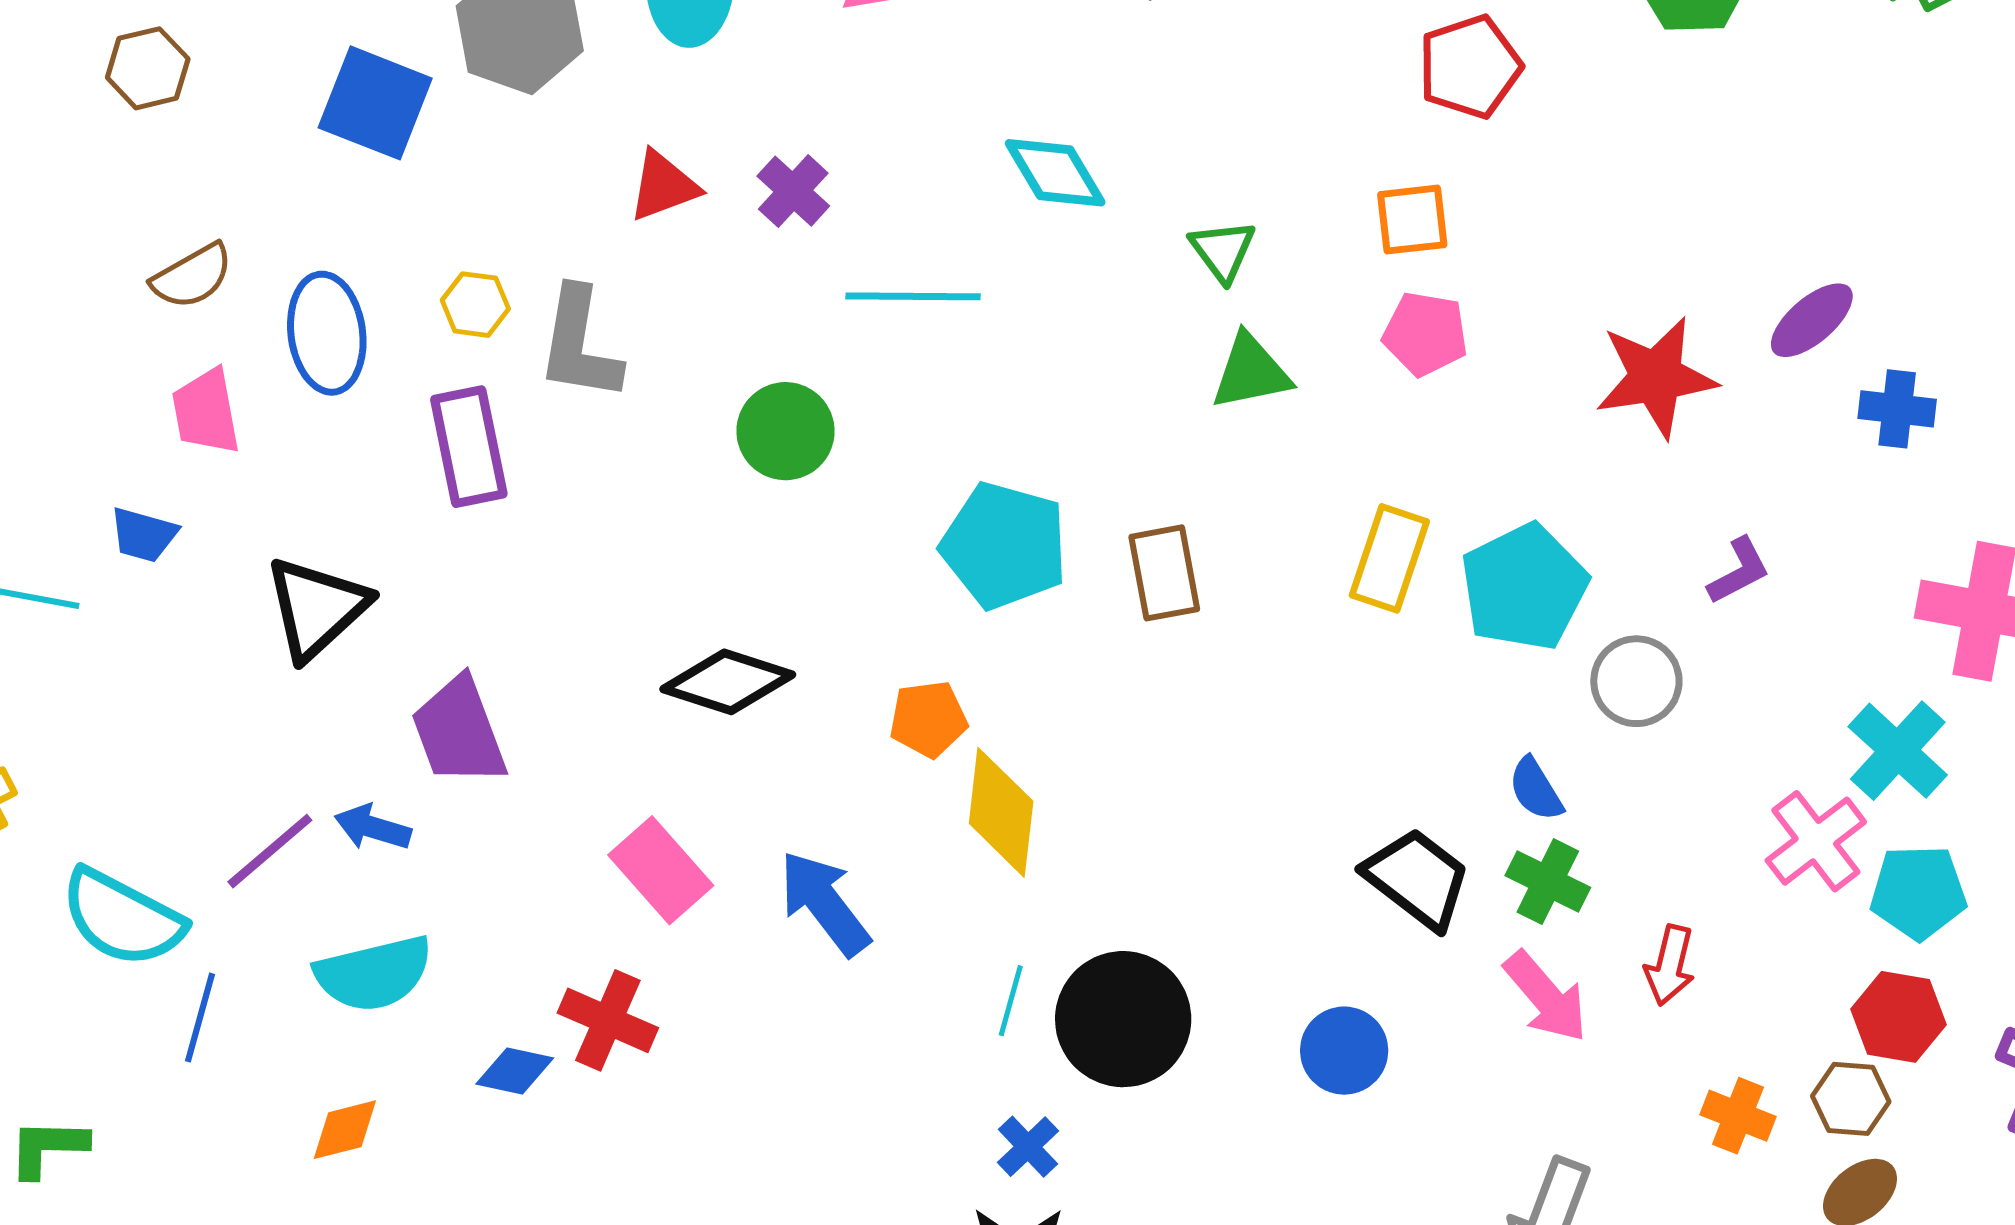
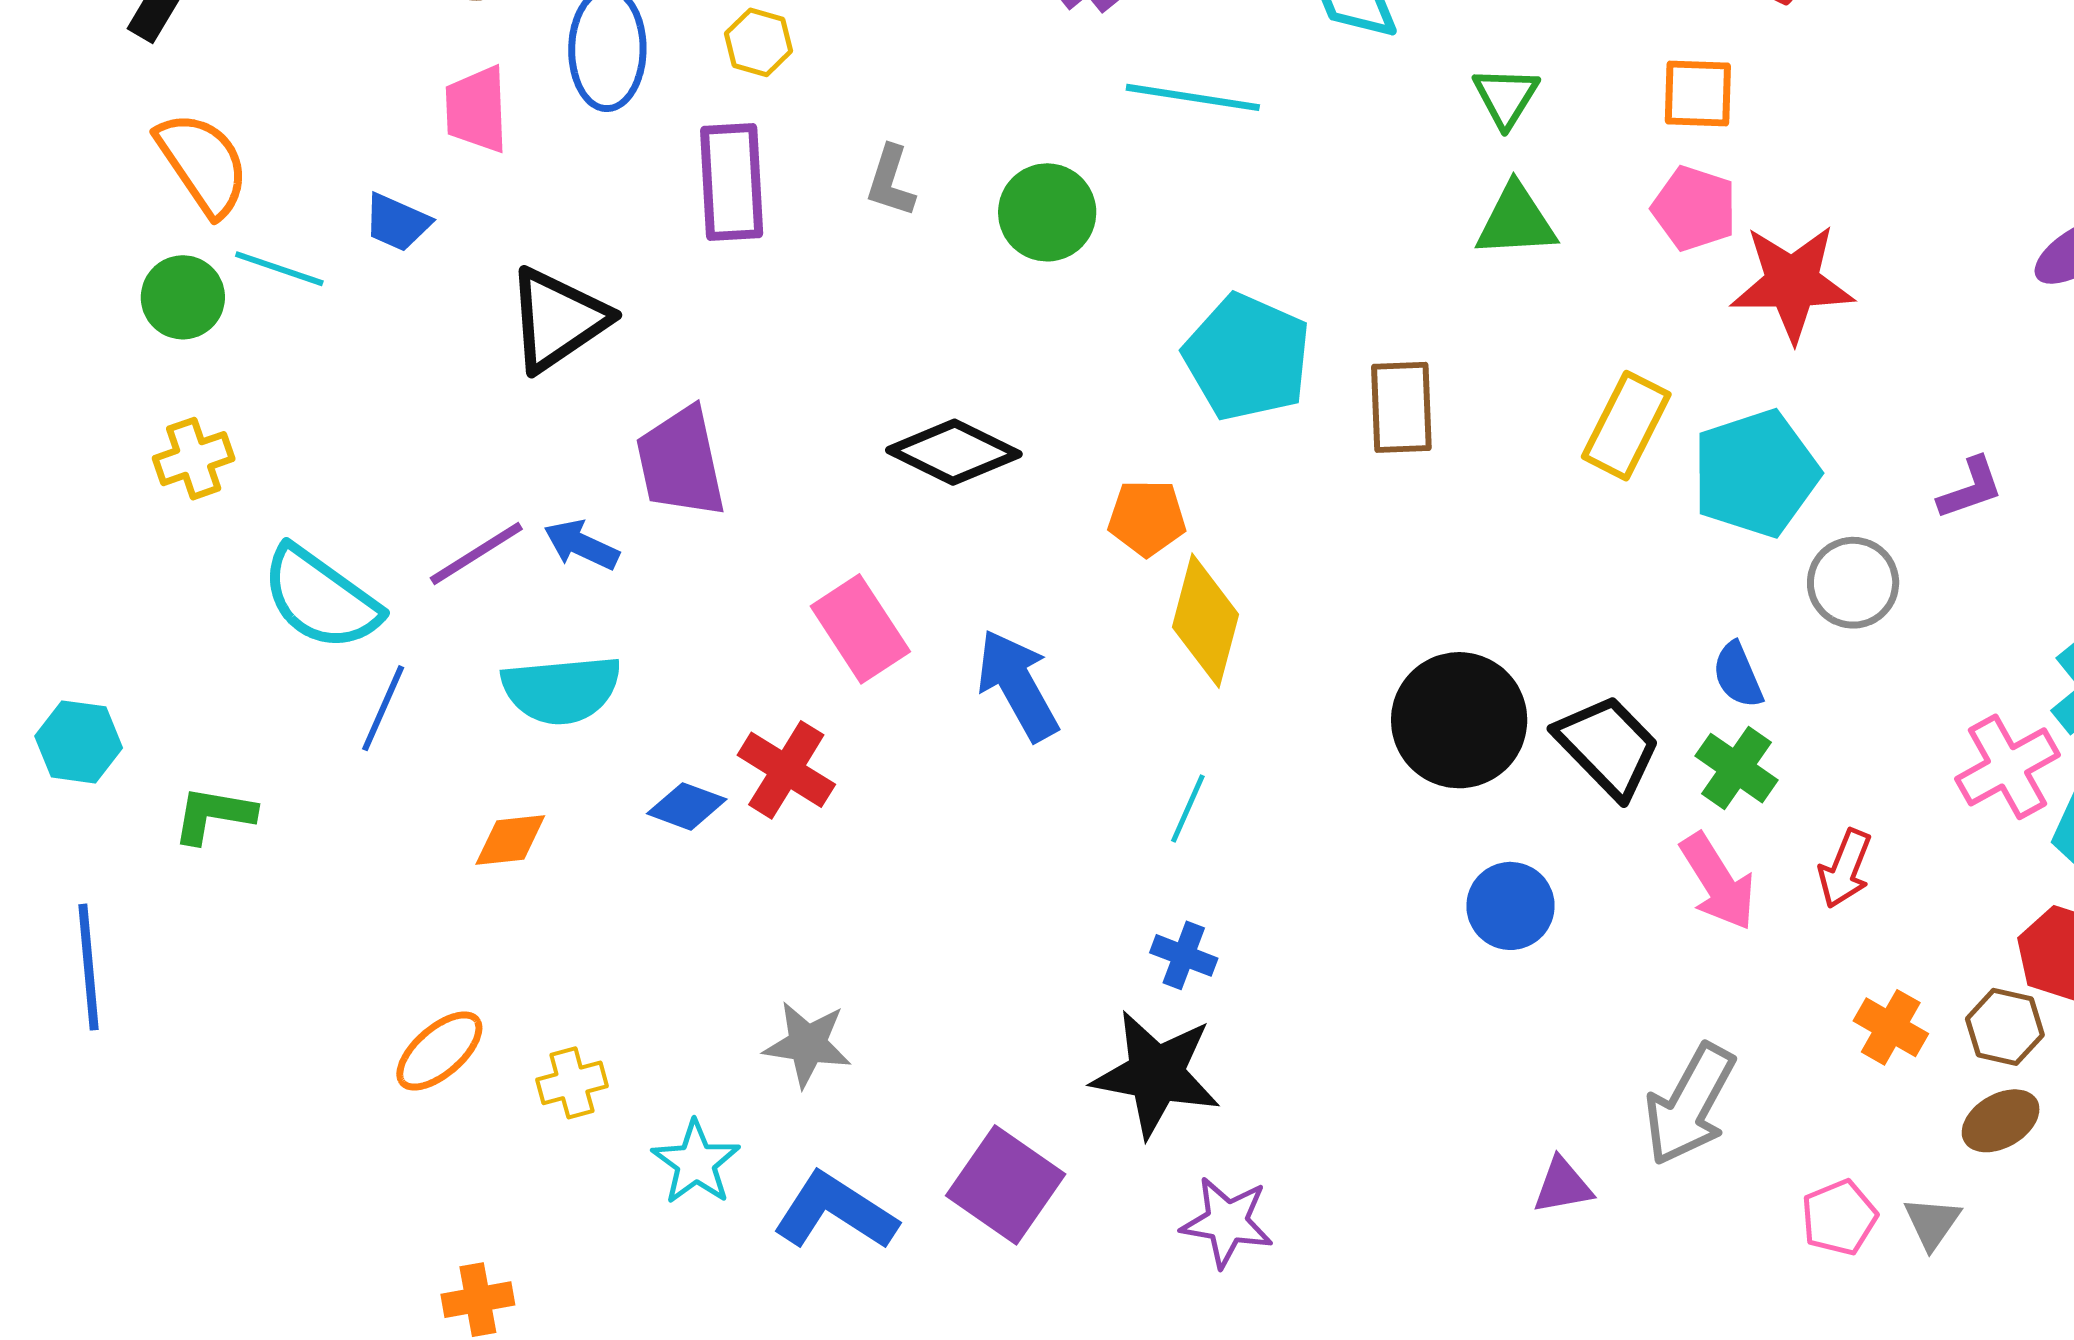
gray L-shape: (579, 344) -> (891, 181), moved, size x0.6
red star: (1656, 377) -> (1792, 283), moved
black circle: (1123, 1019) -> (1459, 720), moved
blue cross: (1028, 1147) -> (1184, 955), turned -34

